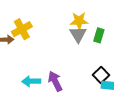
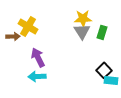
yellow cross: (22, 29) -> (28, 26), turned -30
purple arrow: (55, 81) -> (38, 57), moved

